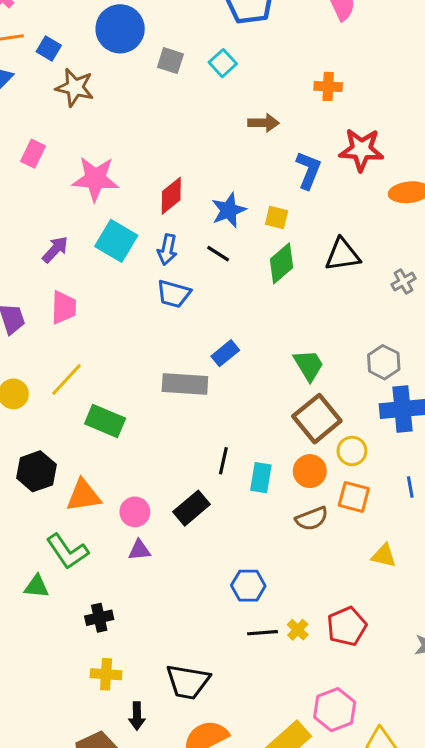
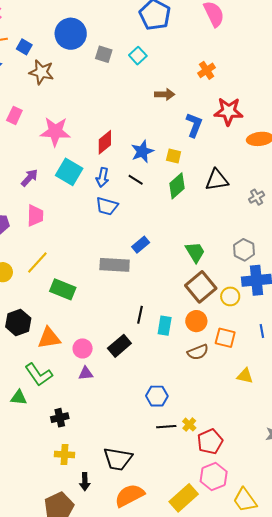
orange cross: (328, 86) -> (207, 70), turned -36
yellow circle: (352, 451) -> (230, 296), moved
red pentagon: (347, 626) -> (210, 442), moved

